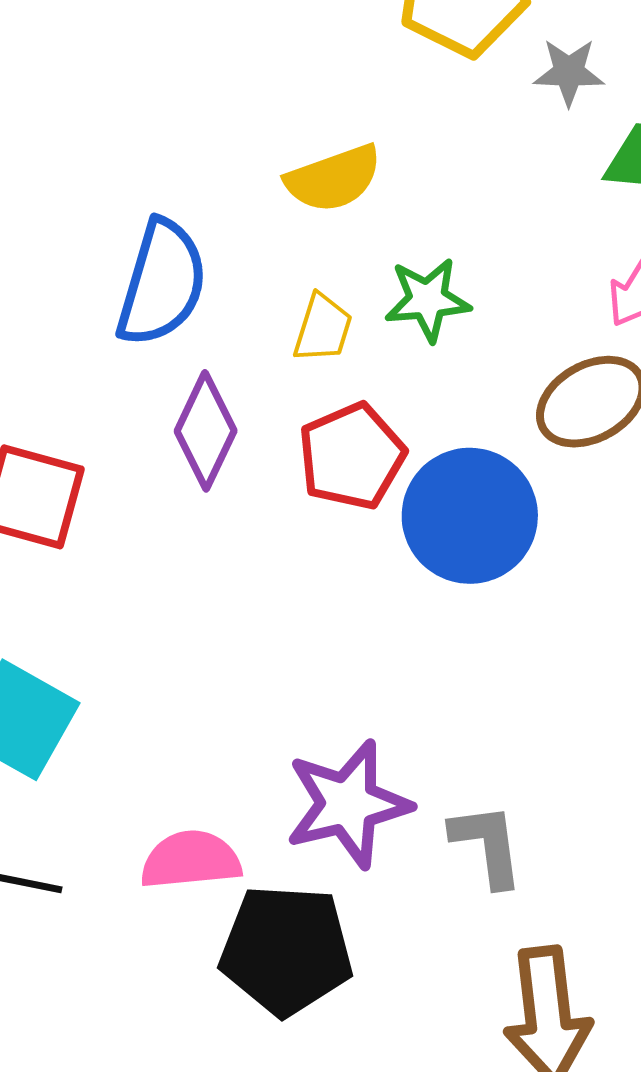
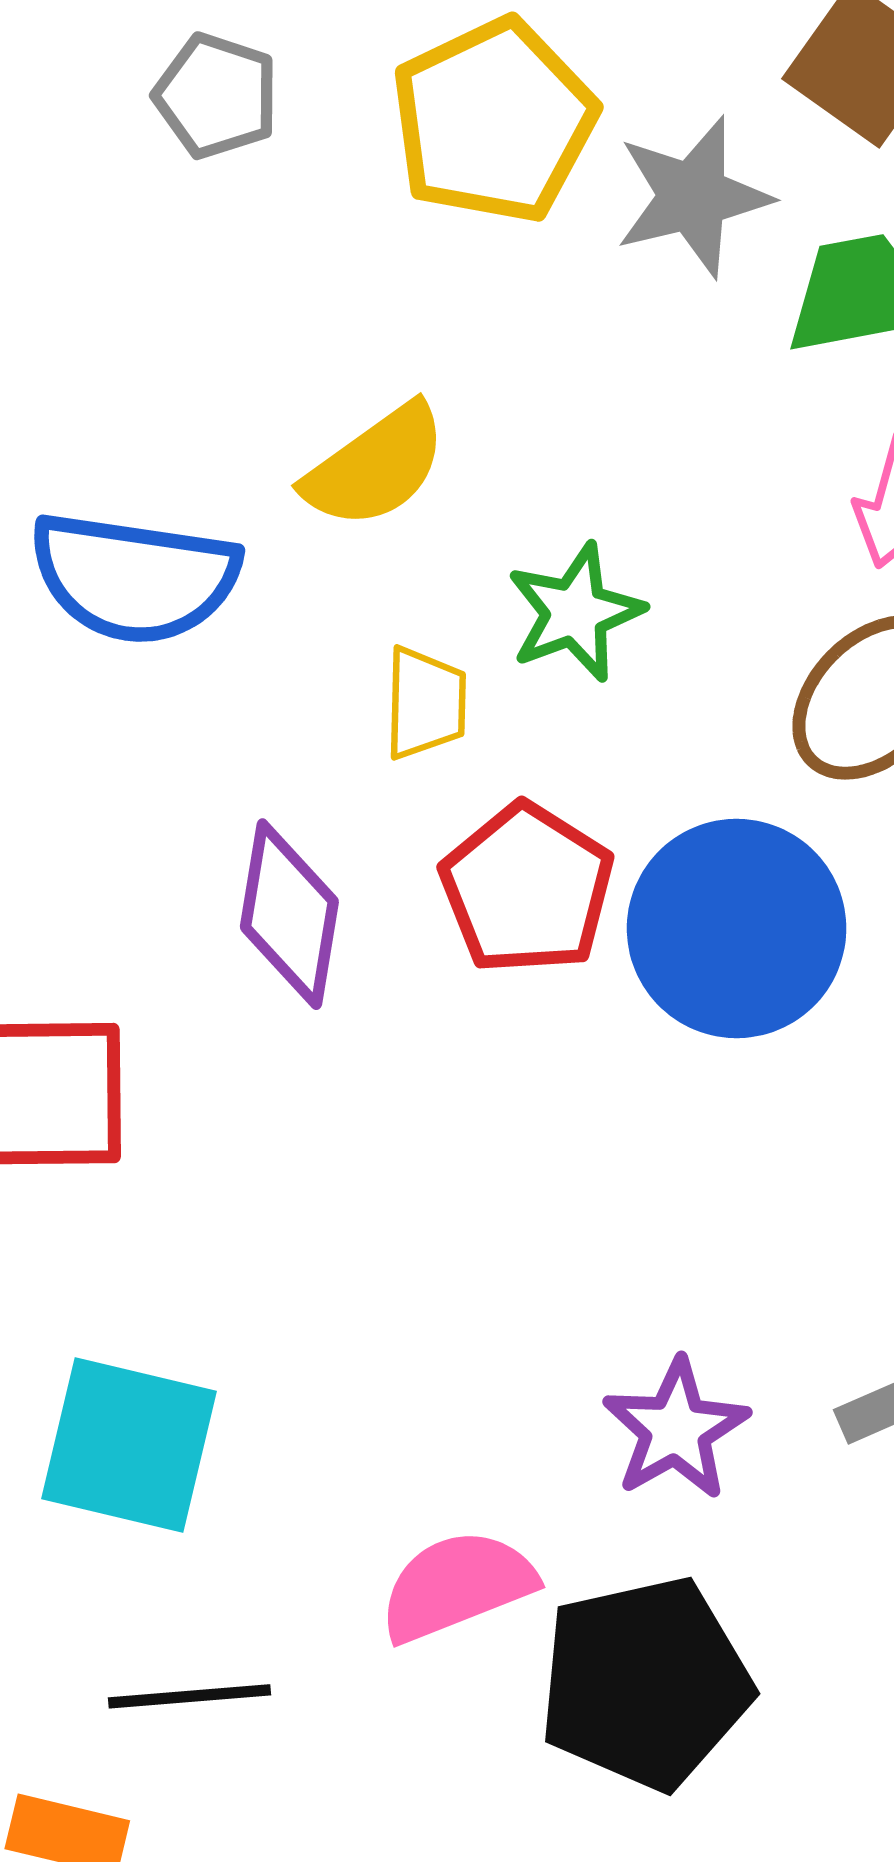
gray star: (569, 72) -> (693, 197), size x1.4
blue semicircle: (162, 283) -> (134, 577), moved, turned 98
purple star: (348, 804) -> (676, 1429), size x0.7

